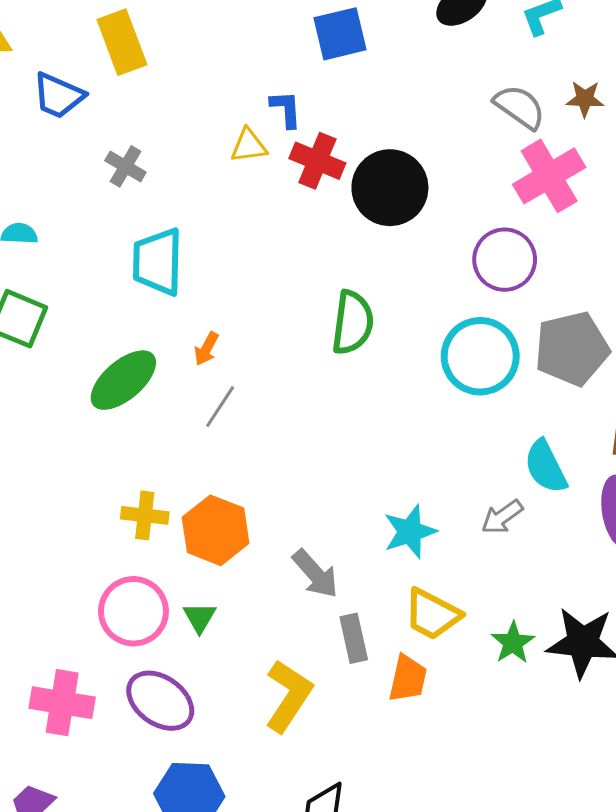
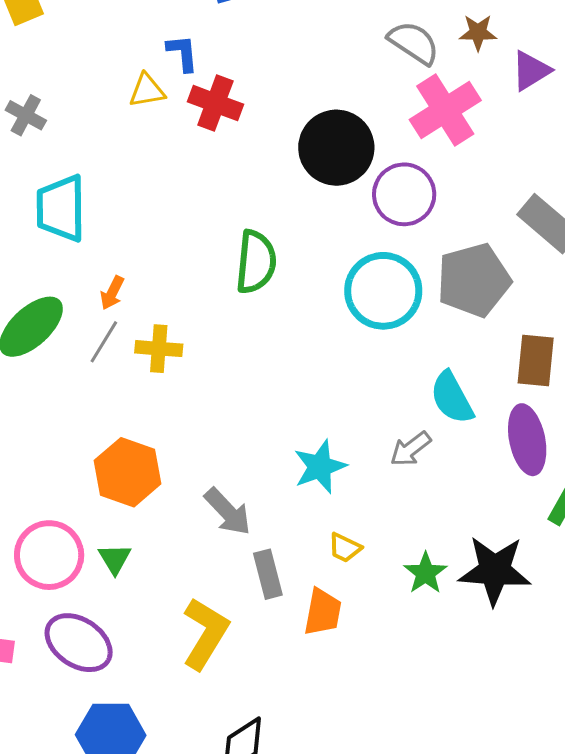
black circle: (390, 188) -> (336, 148), moved
gray line: (220, 407) -> (104, 342), moved
yellow cross: (145, 515) -> (159, 349), moved
yellow trapezoid: (432, 614) -> (345, 548), size x0.6

